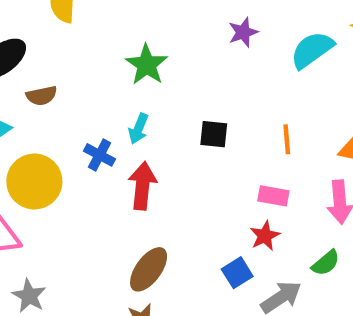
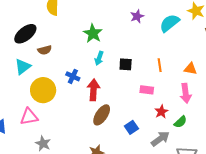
cyan arrow: (139, 129) -> (99, 58), moved
pink rectangle: (273, 196) -> (147, 90), moved
red star: (265, 236) -> (161, 112), moved
brown ellipse: (149, 269) -> (102, 115), moved
blue square: (237, 273) -> (131, 127), moved

